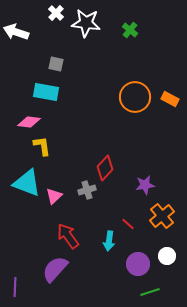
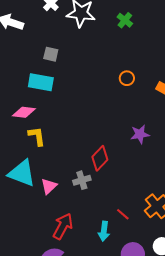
orange circle: (135, 97) -> (127, 78), moved, size x0.5
purple star: (145, 185) -> (140, 134), moved
red arrow: (68, 236) -> (63, 226), turned 64

